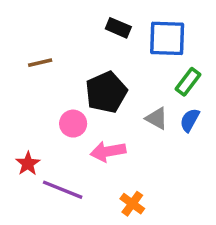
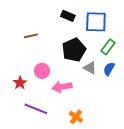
brown line: (40, 63) -> (31, 36), moved
black pentagon: (106, 92) -> (74, 50), moved
red star: (28, 164) -> (20, 83), moved

